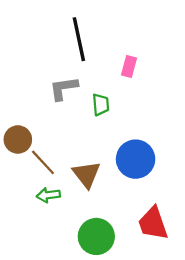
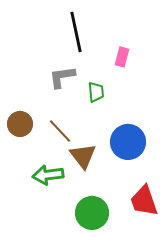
brown line: (43, 162) -> (60, 131), moved
green arrow: (48, 195) -> (48, 175), size x1.4

